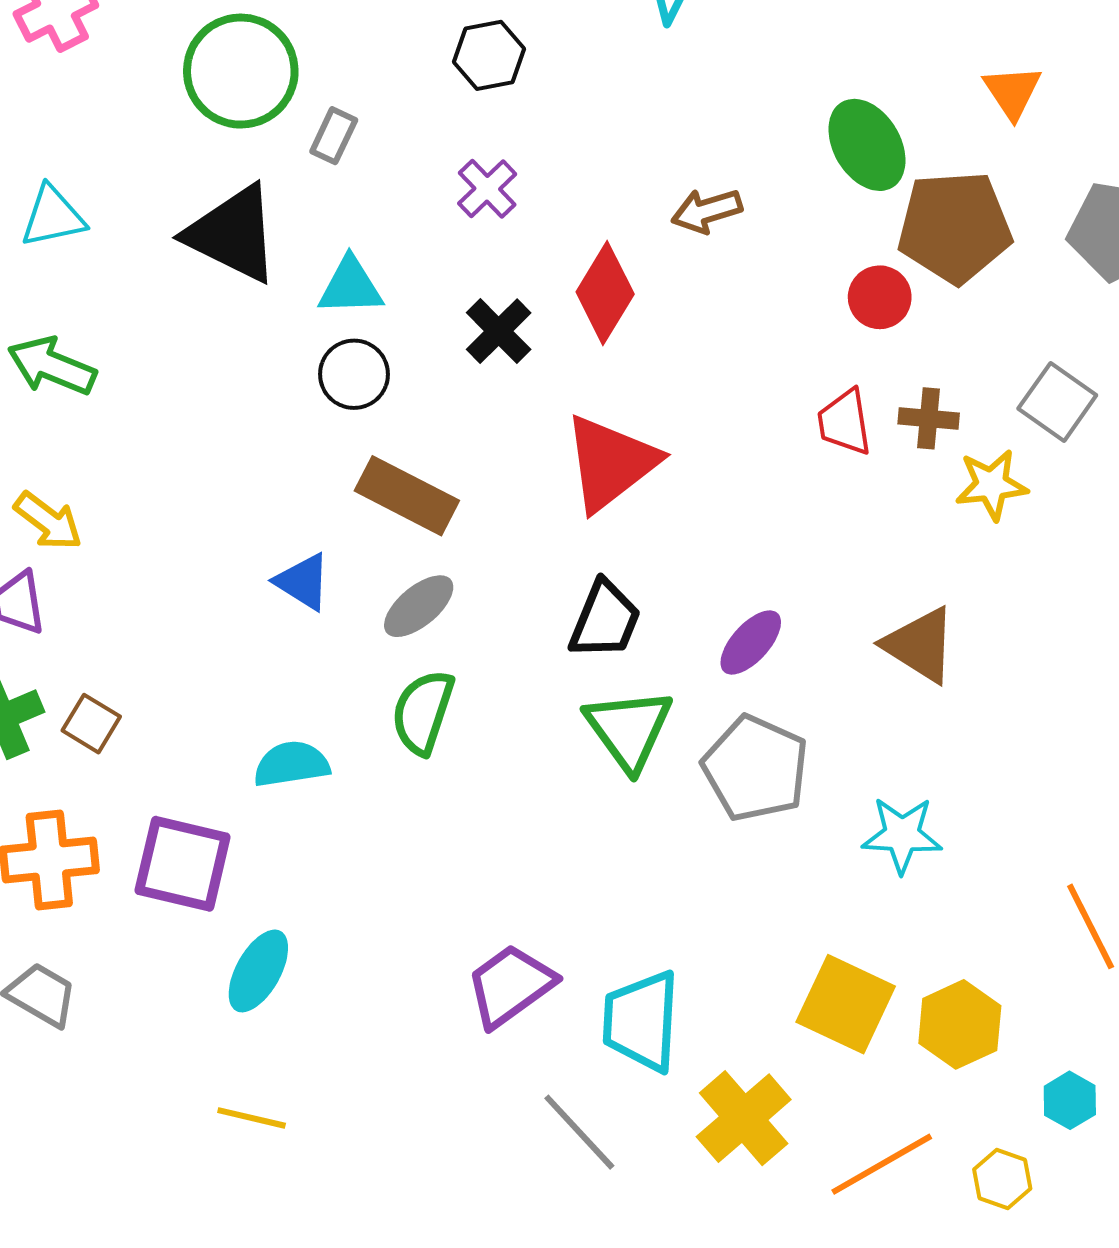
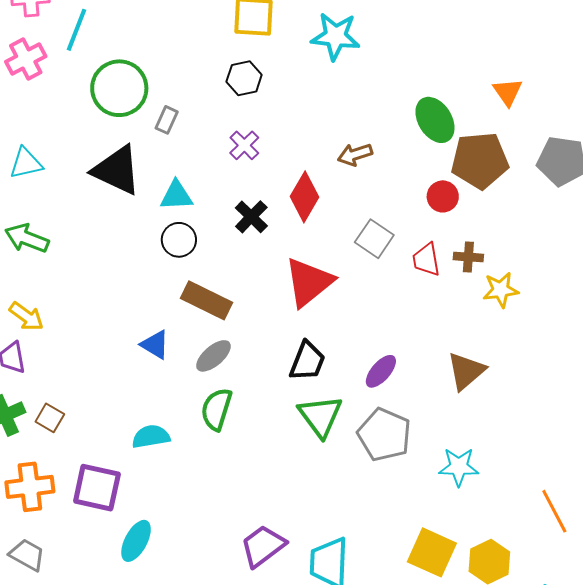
gray square: (1057, 402) -> (374, 239), moved
brown triangle: (920, 645) -> (466, 371), turned 48

